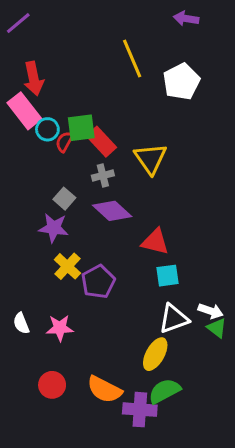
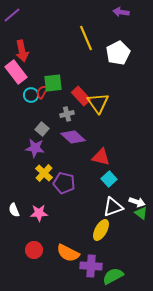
cyan circle: (47, 129) -> (31, 95), moved
red rectangle: (101, 142) -> (81, 96), moved
cyan square: (168, 276) -> (109, 179), turned -35
purple pentagon: (98, 282) -> (64, 183), turned -30
green semicircle: (164, 391) -> (113, 276), moved

